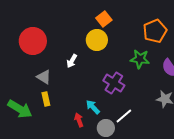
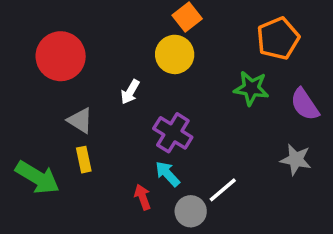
purple cross: (114, 83) -> (173, 133), moved

